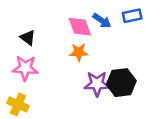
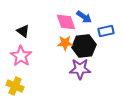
blue rectangle: (132, 16) -> (106, 31), moved
pink star: (25, 68) -> (21, 56), turned 30
black hexagon: (121, 83) -> (84, 46), moved

